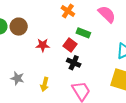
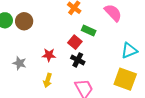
red star: (43, 45) -> (49, 55), moved
gray star: (17, 78) -> (19, 63), moved

